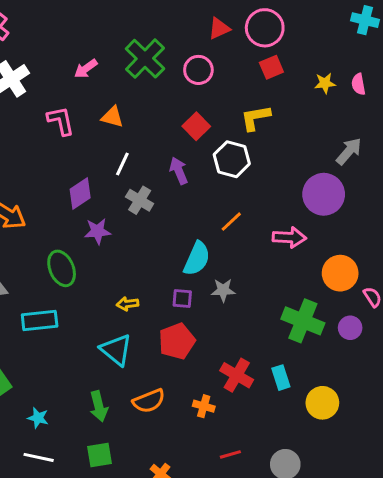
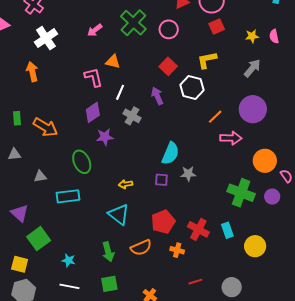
pink L-shape: (61, 121) -> (93, 77), moved
gray arrow: (349, 151) -> (252, 68), moved
orange line: (231, 222) -> (215, 117), moved
red pentagon: (177, 341) -> (163, 222), moved

